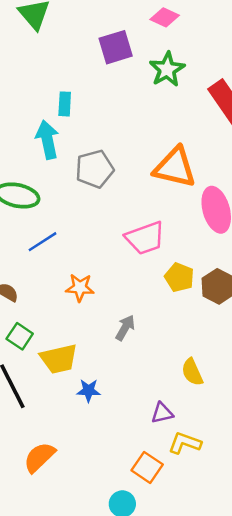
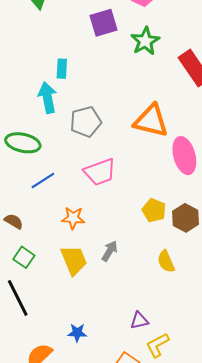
pink trapezoid: (145, 238) -> (100, 172), moved
yellow trapezoid: (59, 359) -> (74, 260), moved, turned -100
yellow semicircle: (192, 372) -> (166, 261), moved
blue star: (89, 390) -> (77, 333), moved
yellow L-shape: (185, 443) -> (157, 345), turned -48

